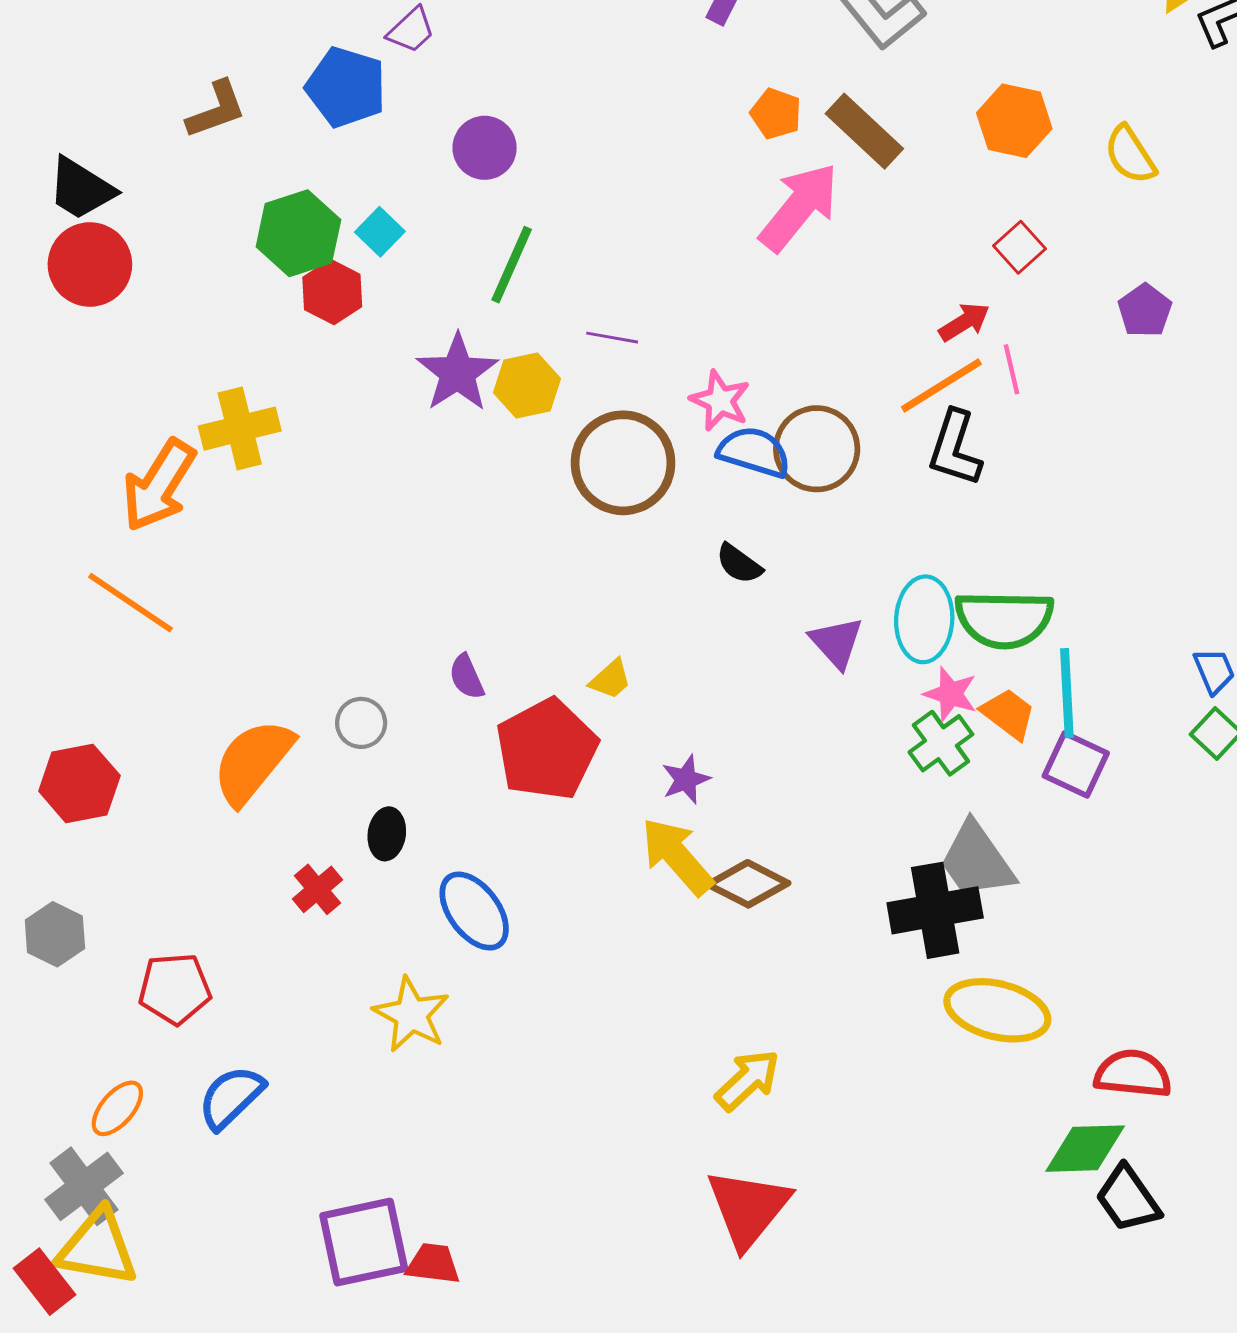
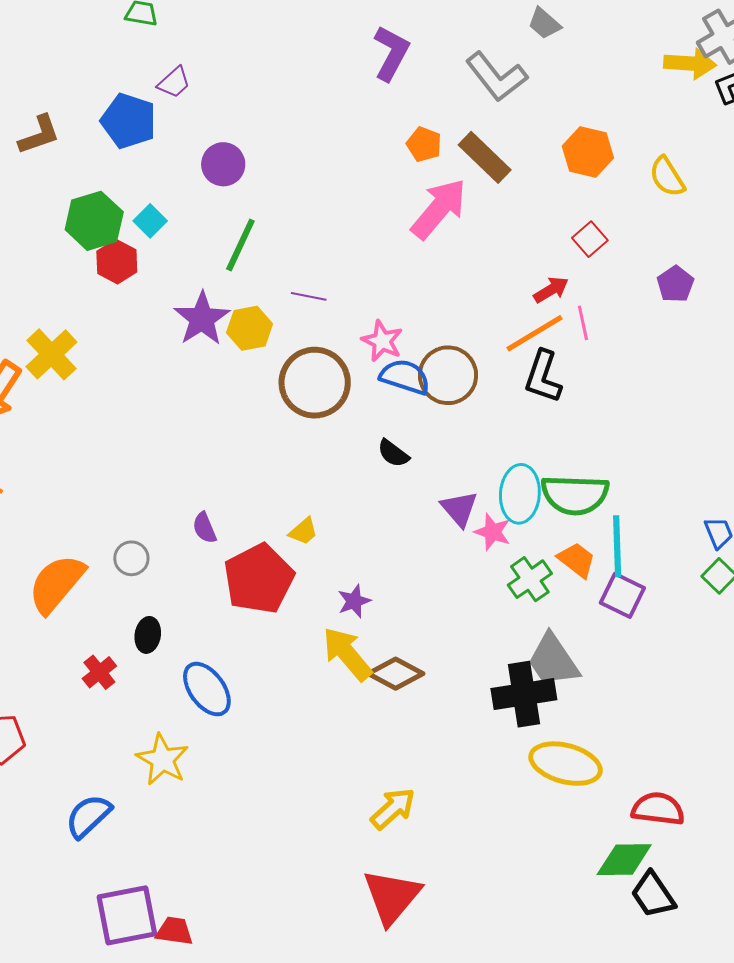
yellow cross: (240, 429) -> (51, 354), turned -30
pink star: (951, 694) -> (493, 532), moved
blue semicircle: (231, 1097) -> (88, 816), moved

